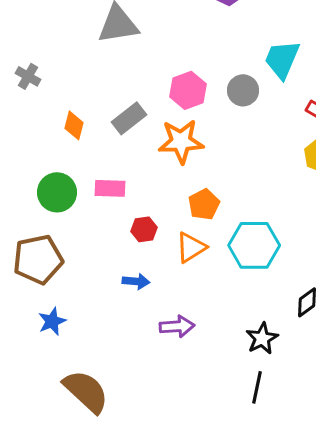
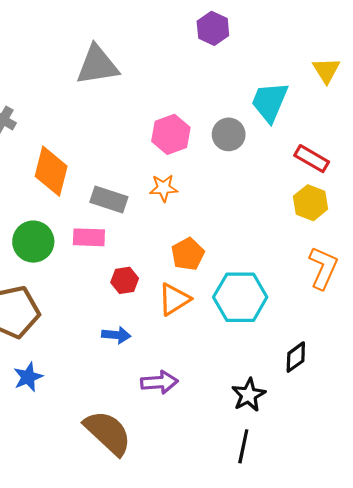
gray rectangle: (129, 118) -> (109, 200), moved, turned 56
orange diamond: (74, 125) -> (51, 171), size x1.6
orange star: (181, 141) -> (164, 188), size x0.6
brown semicircle: (86, 391) -> (108, 433), moved

